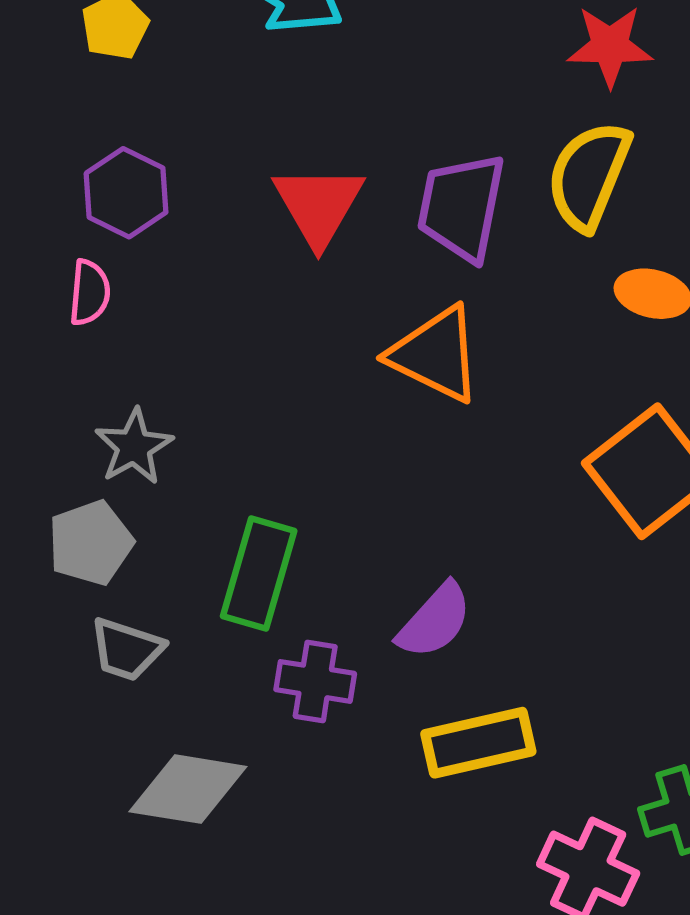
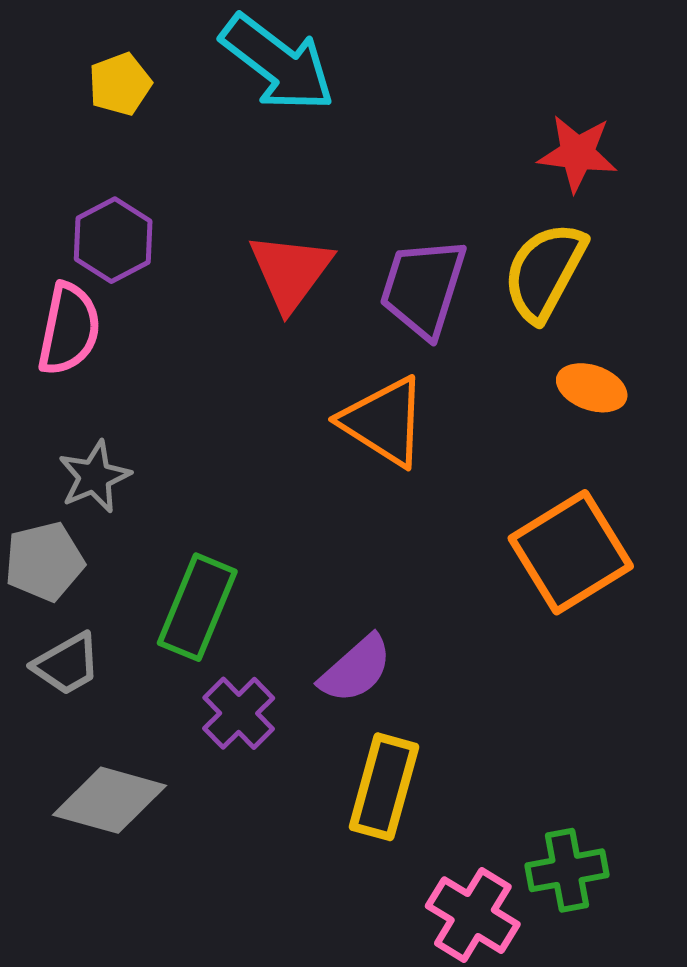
pink semicircle: (90, 293) -> (69, 329), size x1.5
gray trapezoid: (127, 649) -> (67, 664), turned -54
purple cross: (315, 681) -> (239, 713), turned 30
yellow rectangle: (478, 743) -> (384, 787), turned -68

